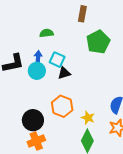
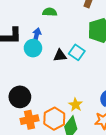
cyan square: (57, 60) -> (77, 52), moved
orange hexagon: (62, 106) -> (54, 119), moved
orange cross: (36, 141) -> (29, 120), moved

